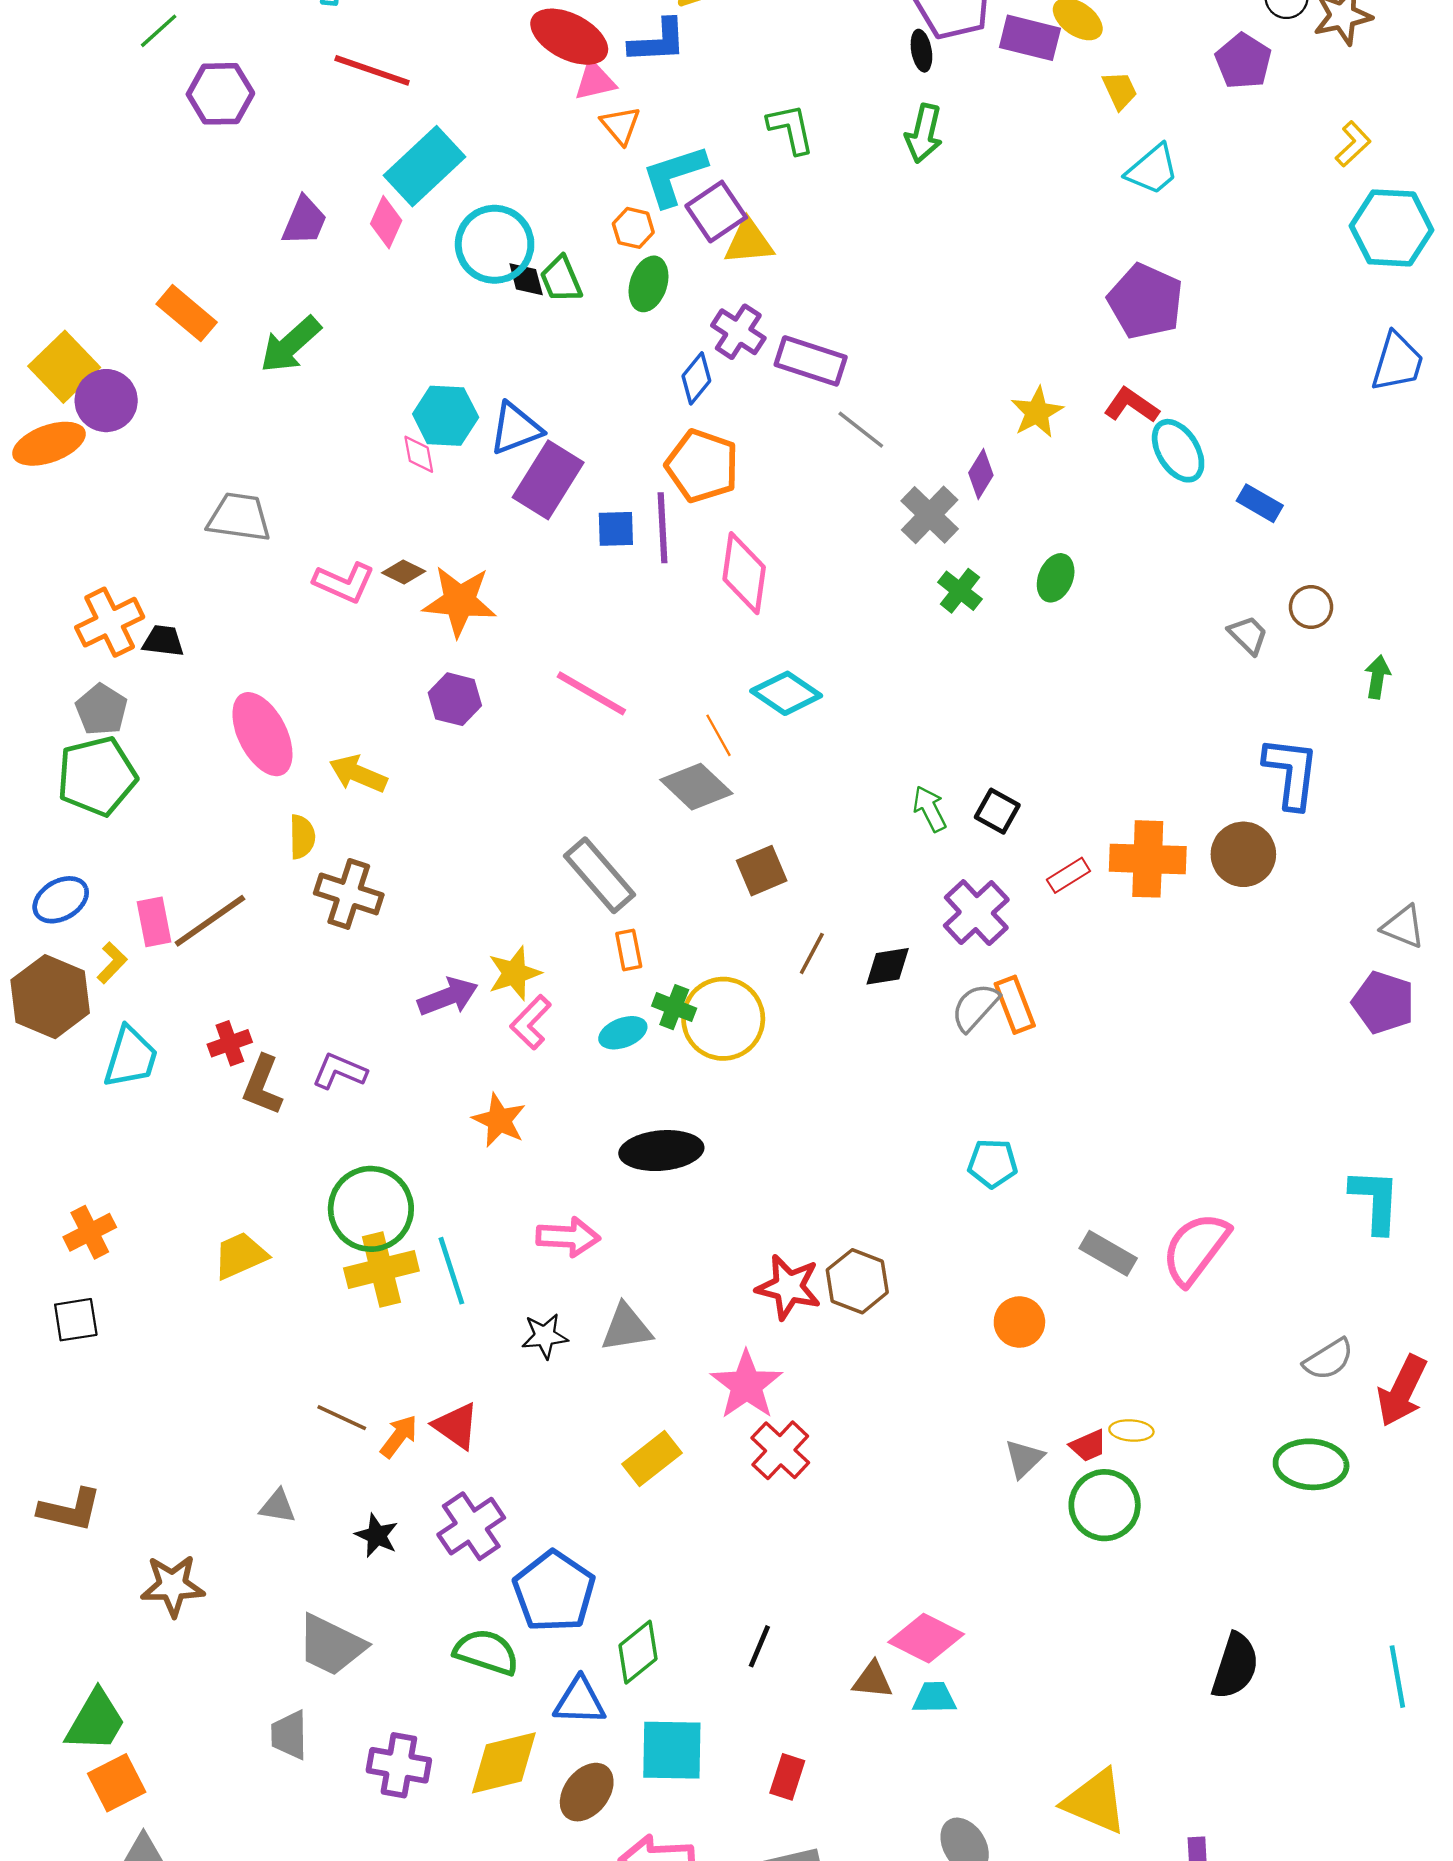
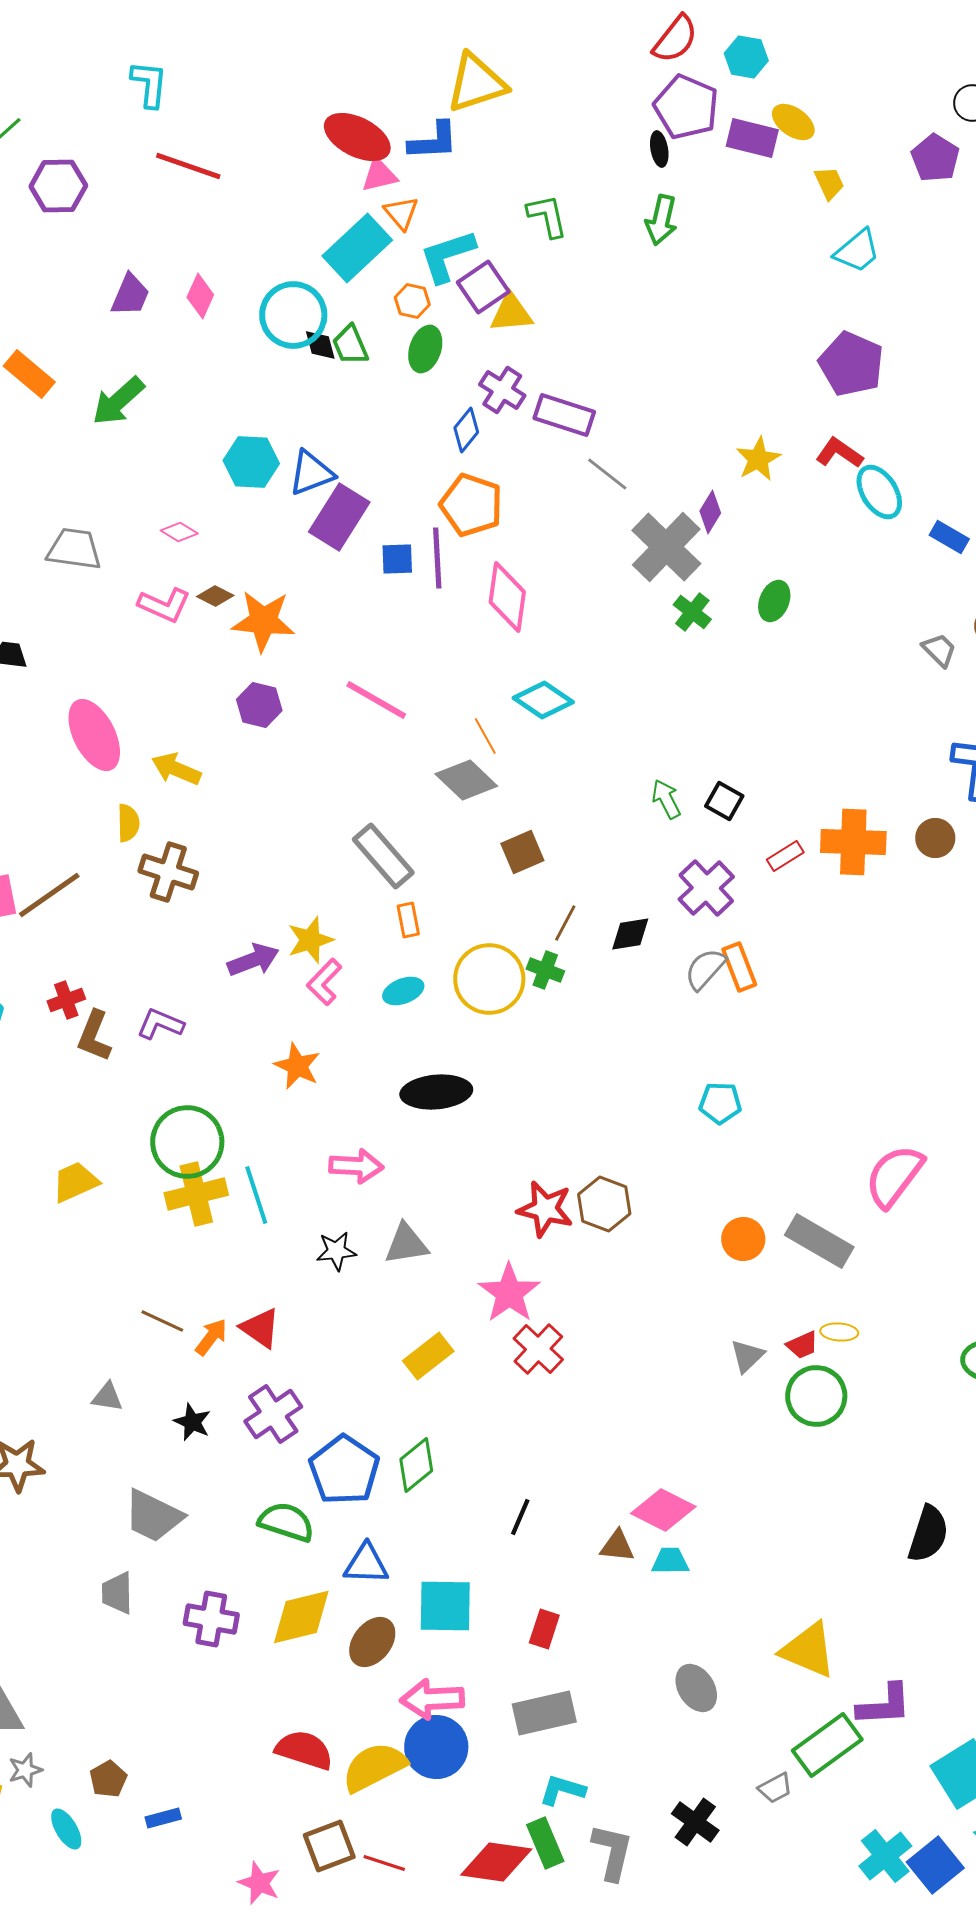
cyan rectangle: (425, 166) -> (357, 248), moved
pink diamond: (419, 454) -> (179, 532), moved, turned -48
gray cross: (930, 515) -> (666, 547), size x1.4
brown circle: (1243, 854) -> (935, 838), size x0.7
green cross: (674, 1007) -> (545, 970), moved
gray rectangle: (1108, 1253) -> (819, 1241), moved, size x1.4
green diamond: (638, 1652) -> (416, 1465), moved

